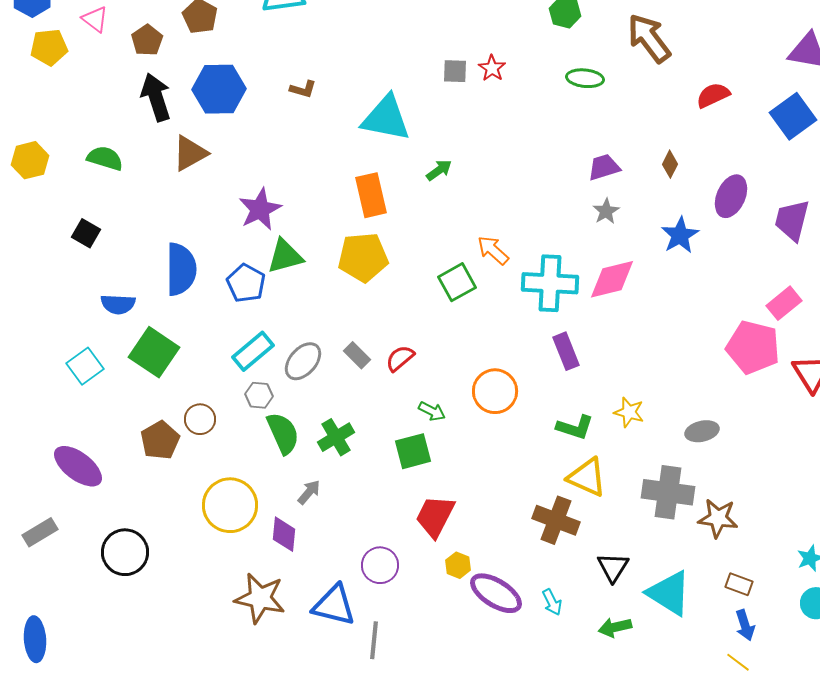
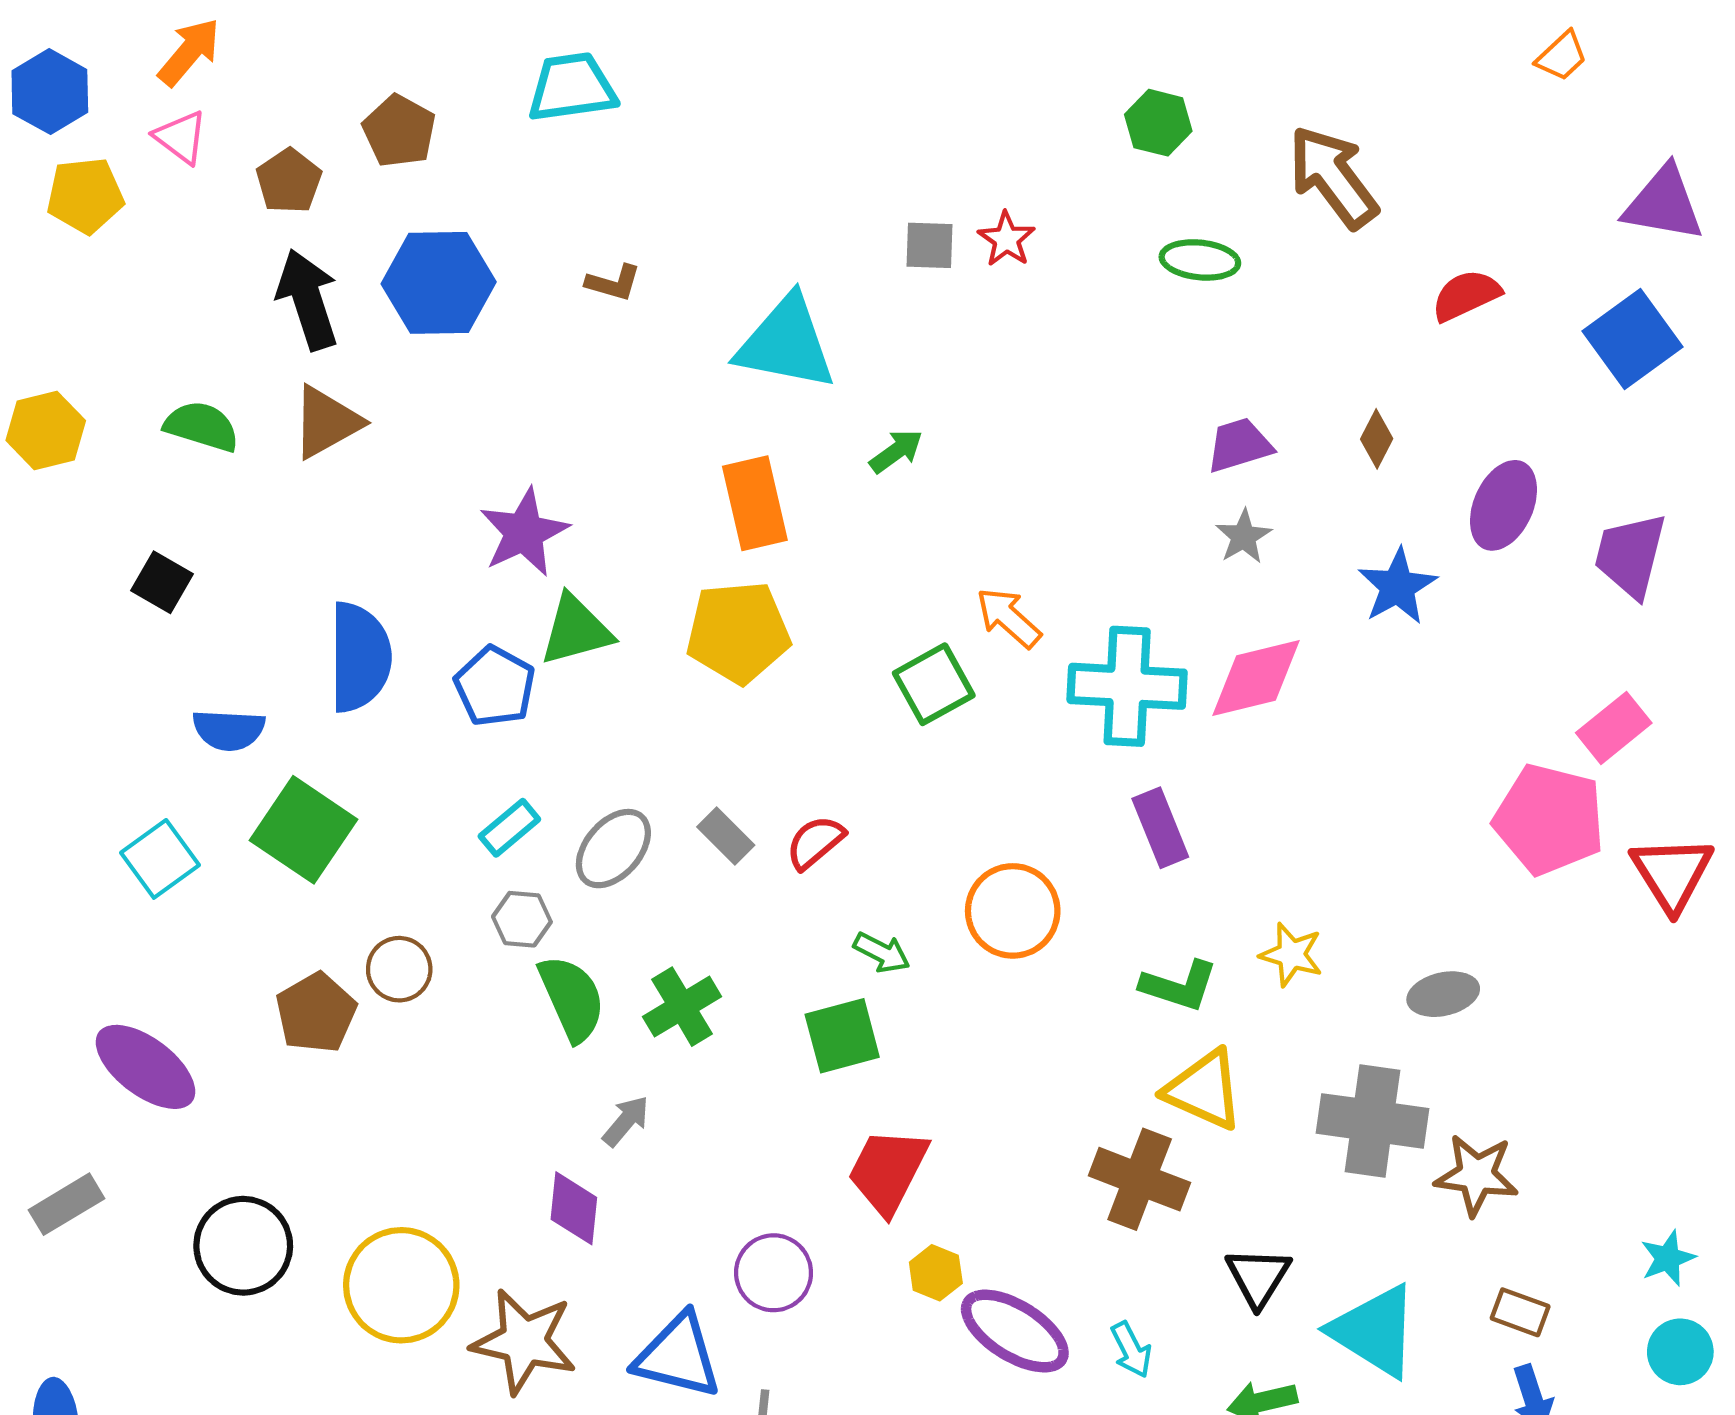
brown triangle: (190, 153) -> (326, 422), moved
cyan rectangle: (253, 351) -> (509, 828), size x0.7
yellow circle: (230, 505) -> (401, 1285), moved

